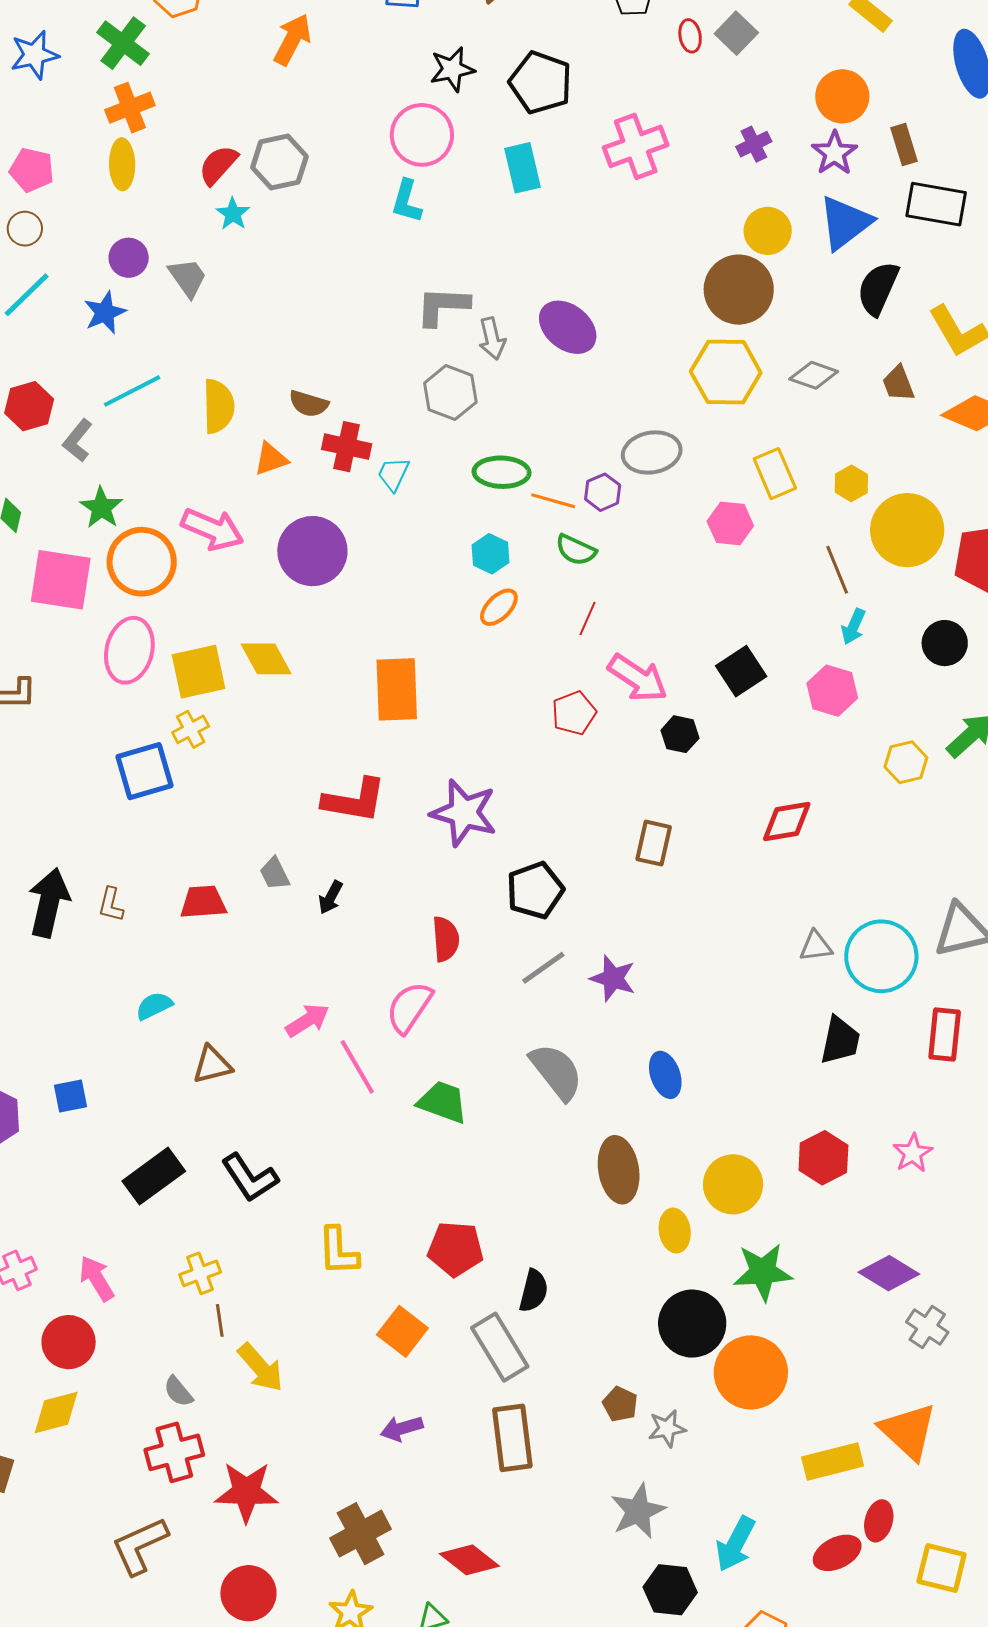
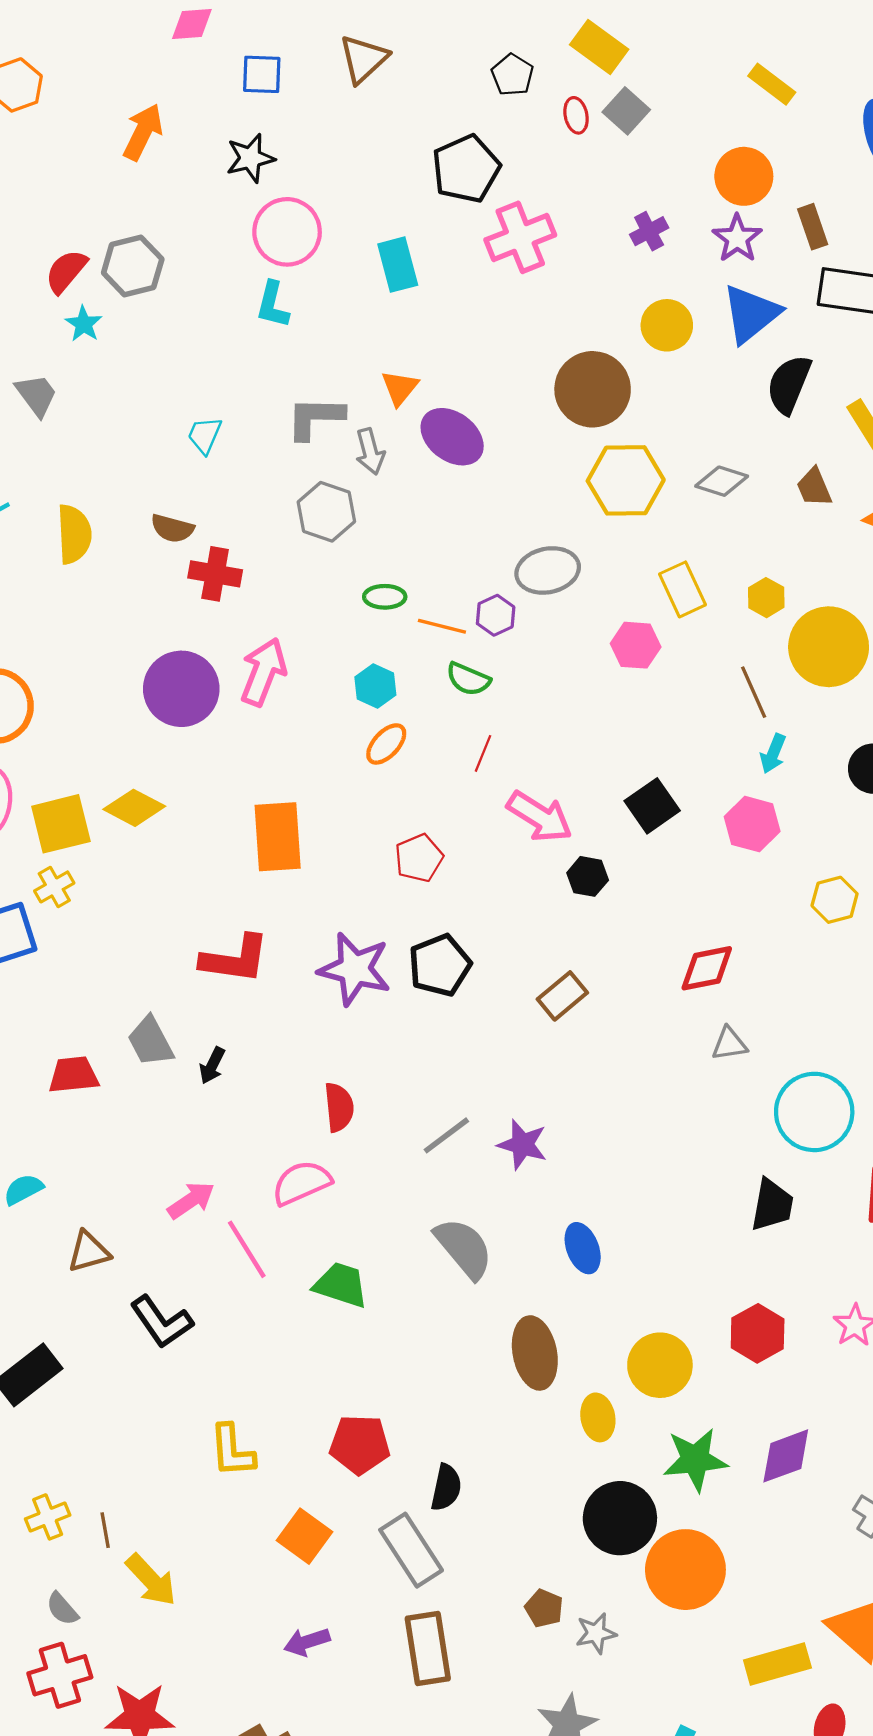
black star: (452, 69) -> (250, 158), moved
black pentagon: (541, 83) -> (466, 169), moved, turned 30
brown circle: (739, 290) -> (593, 389), moved
orange triangle: (271, 459) -> (400, 388), moved, turned -30
green ellipse: (502, 472) -> (385, 597), size x0.7
cyan trapezoid: (393, 474) -> (205, 435), moved
pink arrow: (212, 529) -> (263, 672), moved, turned -90
yellow diamond: (266, 659) -> (134, 808), turned -32
red pentagon: (574, 713) -> (419, 858), moved
brown rectangle: (654, 843) -> (562, 996), turned 39
gray trapezoid: (275, 874) -> (151, 1041), size x1.4
black pentagon: (535, 890) -> (440, 965), moved
gray triangle: (816, 946) -> (729, 1044), moved
pink semicircle: (409, 1007) -> (302, 1183), turned 34
black L-shape: (250, 1178) -> (161, 1322), moved
yellow cross: (200, 1273) -> (48, 1517), moved
purple diamond: (889, 1273) -> (786, 1456), moved, turned -50

